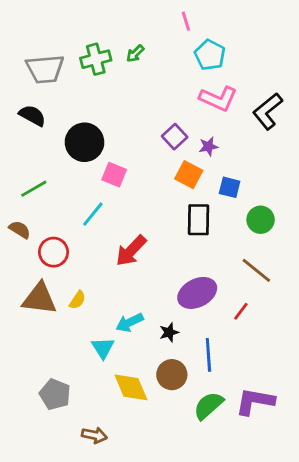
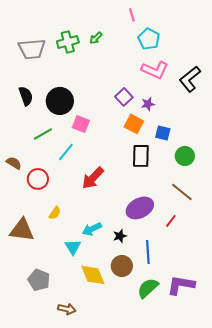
black semicircle: (32, 115) -> (26, 96), moved, turned 42
green line: (34, 189) -> (43, 134), moved
brown triangle: (39, 299) -> (22, 230), moved

